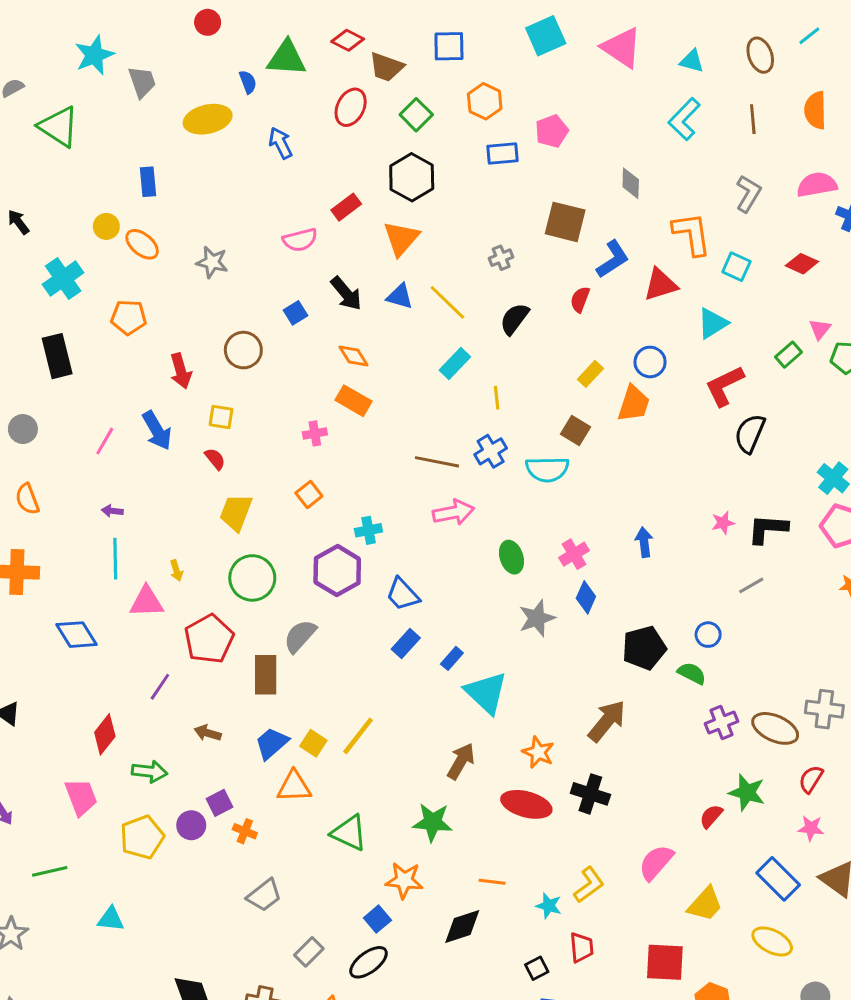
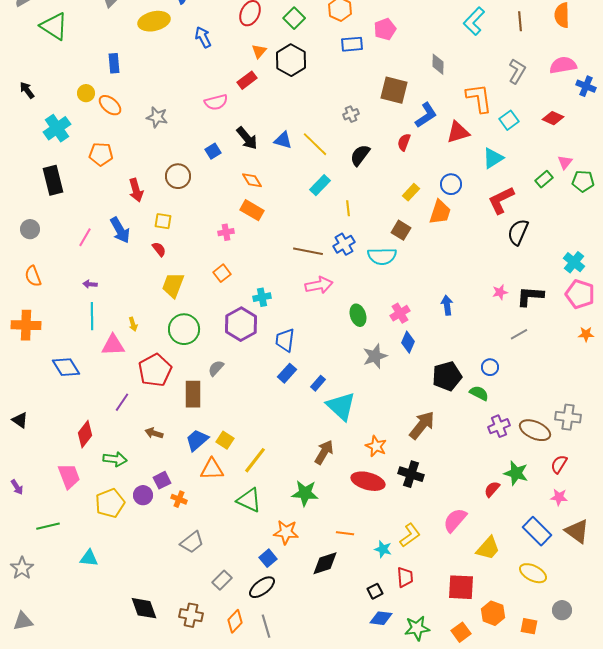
orange triangle: (401, 238) -> (259, 51), moved, size x0.6
cyan square: (736, 267) -> (509, 120), turned 30
blue trapezoid: (403, 594) -> (285, 340), turned 50
gray semicircle: (300, 636) -> (216, 368), size x0.7
yellow line: (358, 736) -> (255, 460), moved

